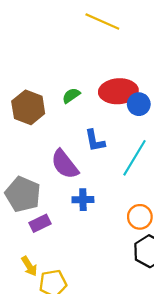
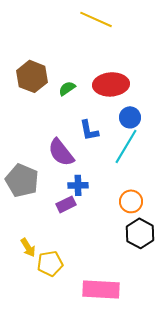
blue circle: (139, 104) -> (130, 117), moved
brown hexagon: (28, 107) -> (32, 76), moved
purple rectangle: (40, 223) -> (66, 204), moved

